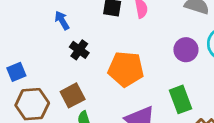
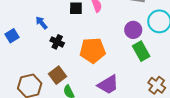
blue square: (16, 72) -> (12, 36), moved
green rectangle: (181, 99) -> (141, 51), moved

